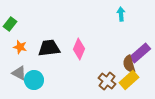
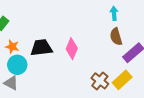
brown semicircle: (129, 64) -> (116, 37), moved
gray triangle: (19, 73) -> (11, 83), moved
cyan circle: (34, 80) -> (17, 65), moved

